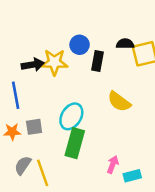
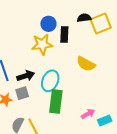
yellow star: (54, 62) -> (42, 44), moved
black arrow: (33, 65) -> (26, 76), moved
pink arrow: (113, 164) -> (88, 114), turned 48

